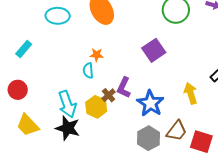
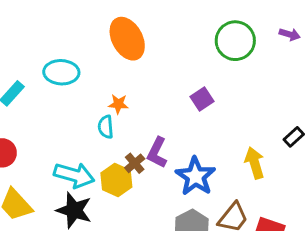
cyan ellipse: (58, 16) -> (61, 72), moved
purple square: (154, 50) -> (202, 99), size x0.7
cyan arrow: (67, 104) -> (74, 175), turned -56

